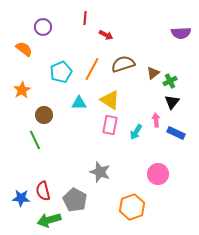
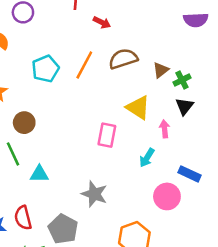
yellow triangle: (110, 100) -> (138, 108), moved
cyan triangle: (79, 103) -> (39, 174), moved
cyan arrow: (136, 132) -> (147, 158), moved
blue rectangle: (176, 133) -> (190, 174), moved

